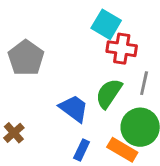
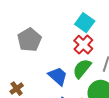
red cross: (122, 49) -> (83, 45), moved, turned 30

